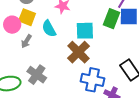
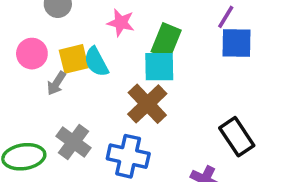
yellow square: (27, 17) -> (74, 59), moved, turned -36
green rectangle: (111, 19) -> (166, 41), moved
blue cross: (93, 80) -> (128, 156), moved

